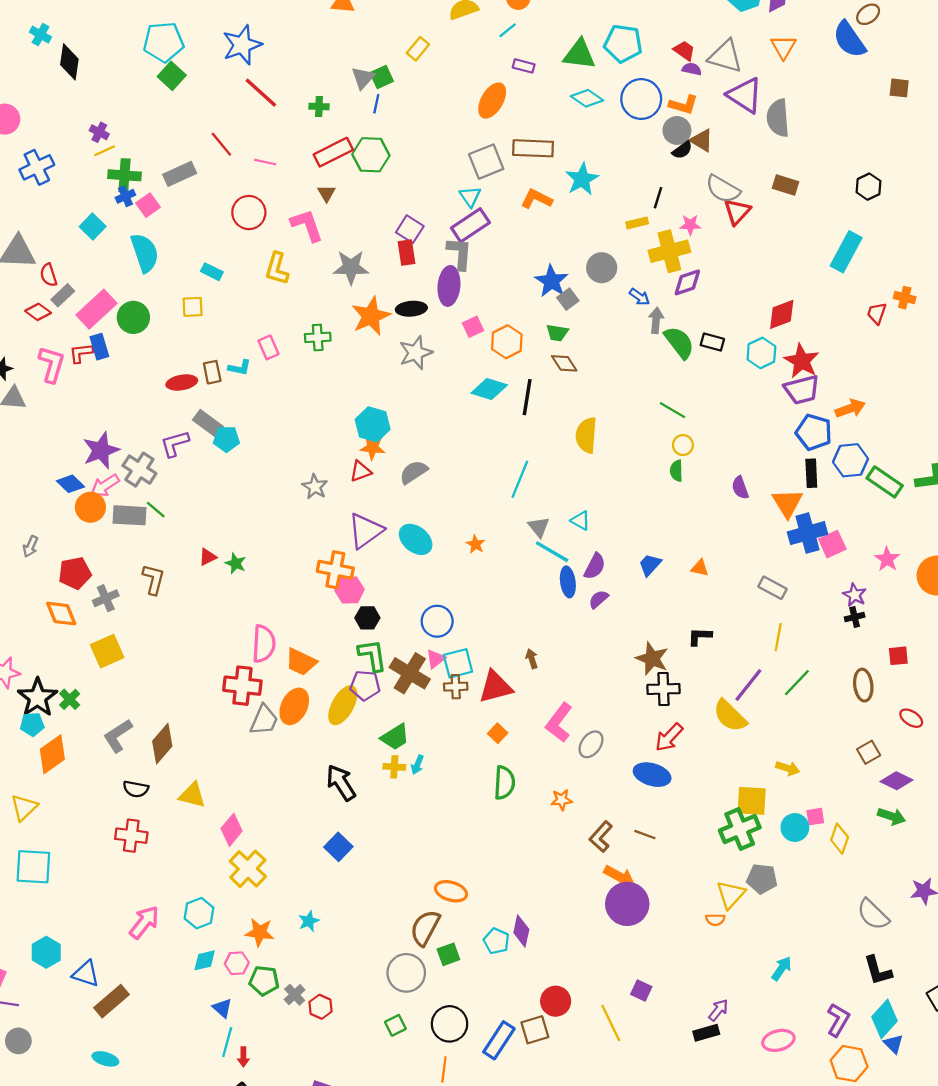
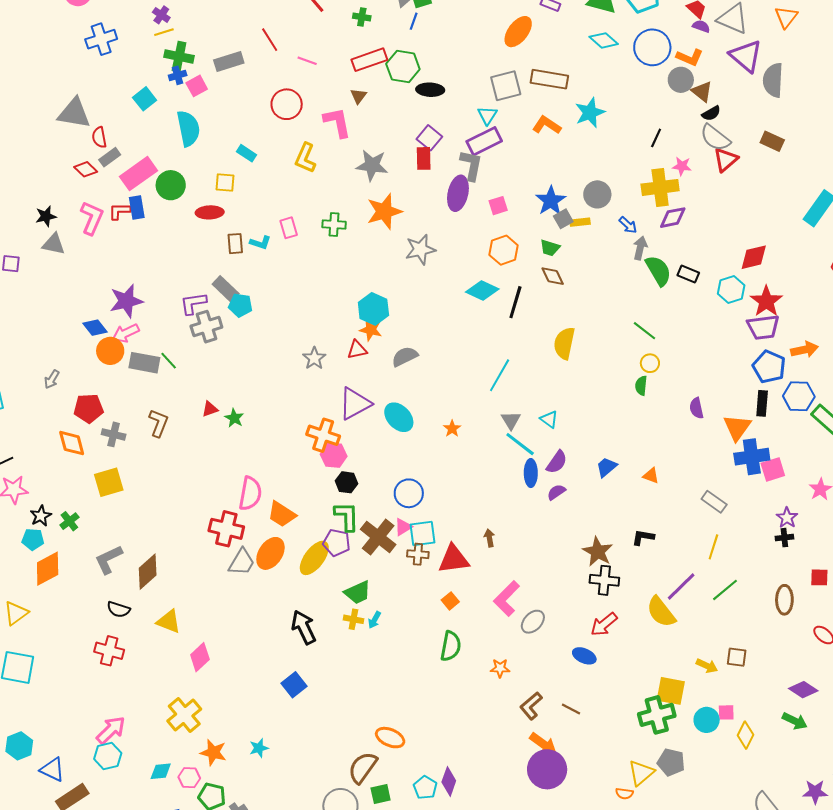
black semicircle: (682, 150) -> (711, 113), moved
yellow rectangle: (637, 223) -> (580, 222), moved
black ellipse: (411, 309) -> (430, 90), moved
pink square: (473, 327) -> (498, 206), moved
red ellipse: (182, 382) -> (210, 212), moved
gray cross: (139, 470) -> (206, 327), moved, turned 32
gray cross: (106, 598) -> (114, 434), turned 30
black star: (38, 698) -> (41, 516), size x0.6
brown square: (869, 752) -> (737, 657), moved, turned 30
blue ellipse: (652, 775) -> (584, 656), size x0.7
yellow cross: (248, 869) -> (184, 715), moved
cyan hexagon: (199, 913) -> (108, 756), moved

